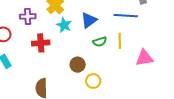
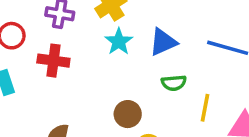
yellow line: (120, 41) -> (205, 108), moved
red cross: (41, 43) -> (53, 61), moved

